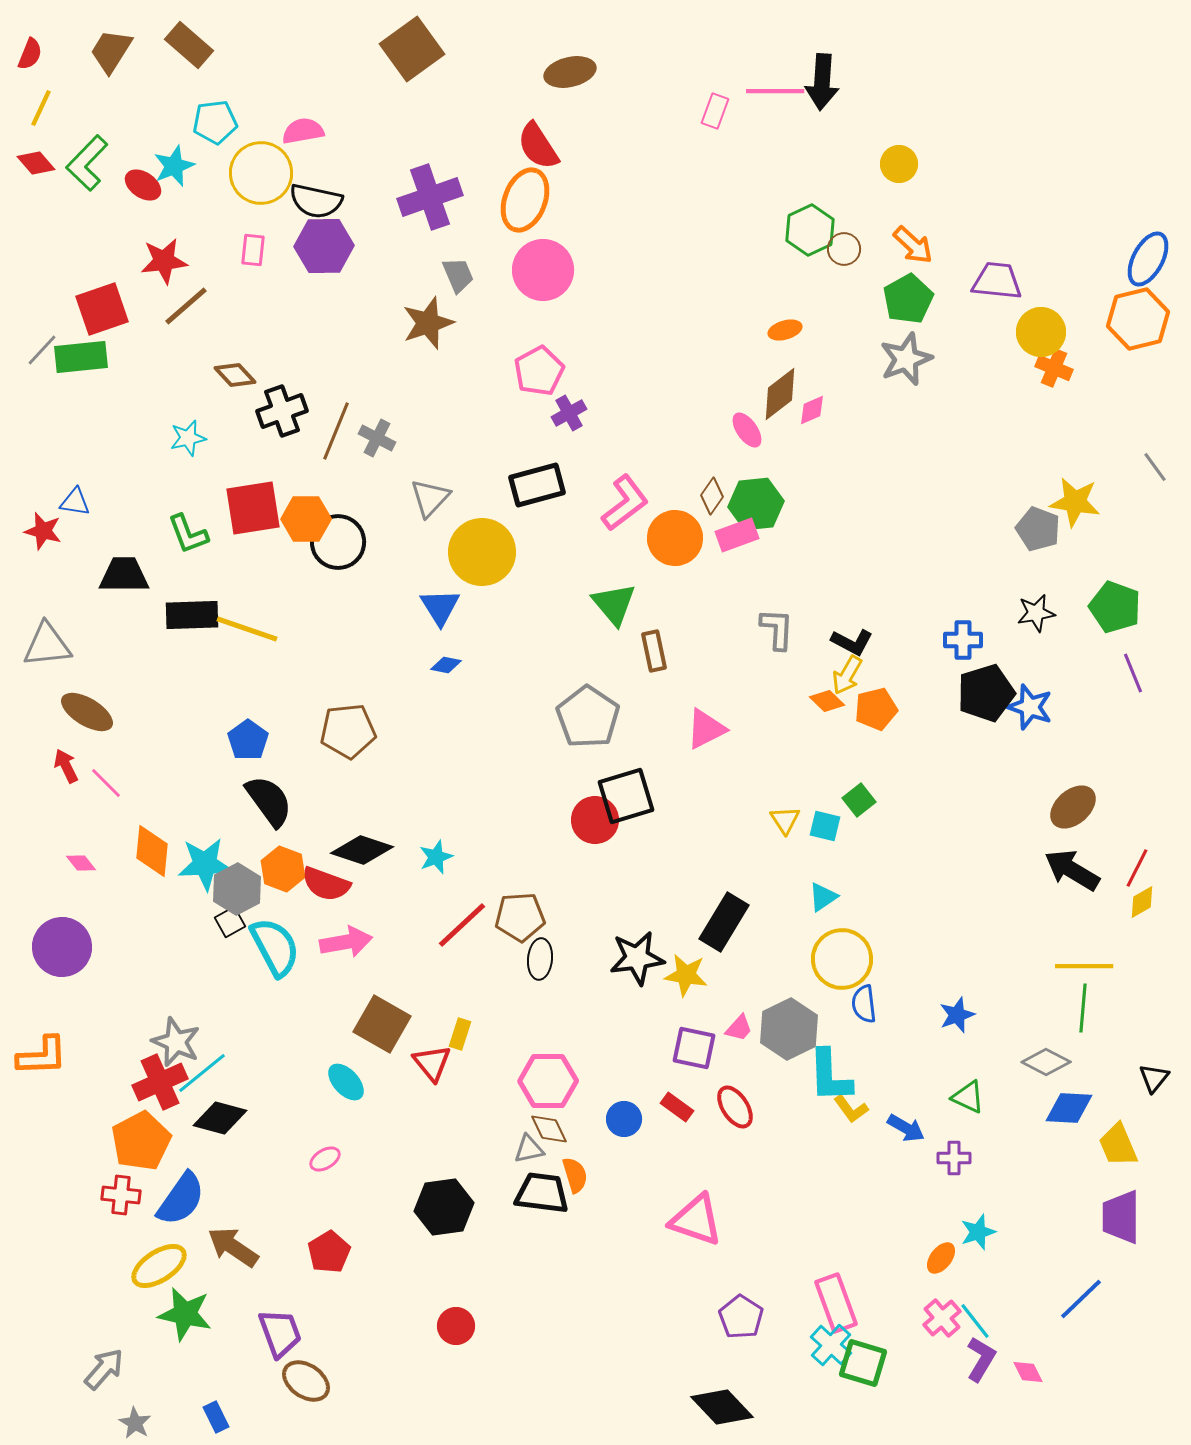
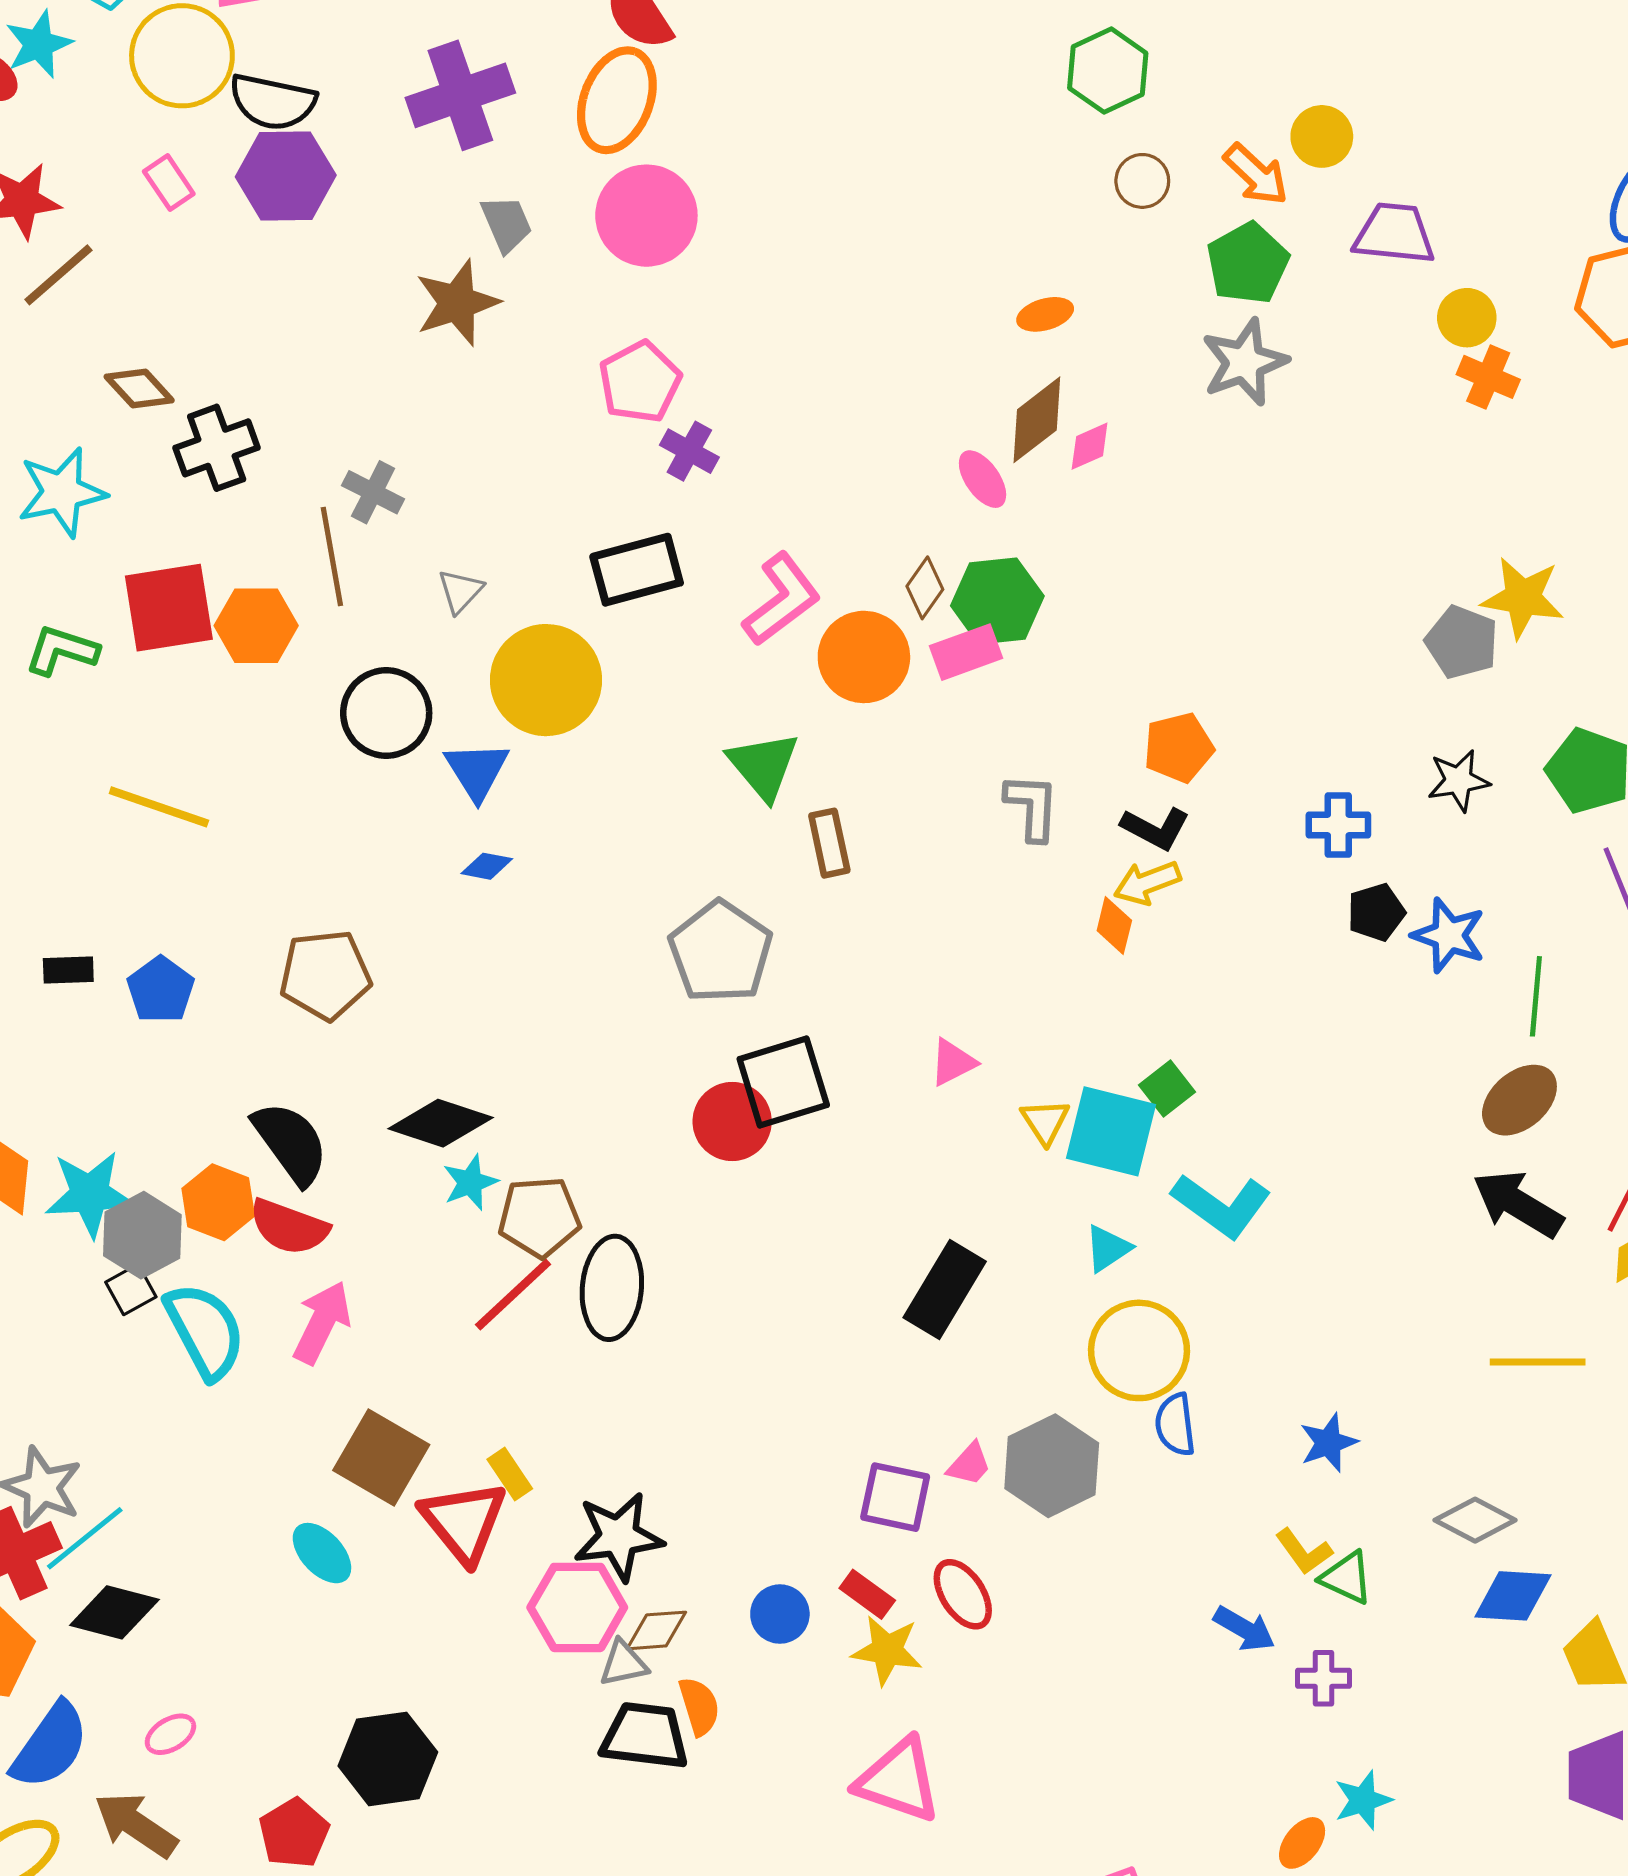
yellow circle: (899, 164) -> (1322, 136), moved
green hexagon: (810, 230) -> (1108, 71), moved
pink rectangle: (253, 250) -> (169, 183), turned -40
yellow circle: (1041, 332) -> (1467, 318), size x0.7
purple cross: (569, 413) -> (689, 451), turned -32
brown line: (336, 431) -> (332, 557), moved, turned -32
cyan star: (188, 438) -> (62, 492), size x1.5
gray triangle: (430, 498) -> (460, 591), size x0.7
green L-shape: (188, 534) -> (62, 650), turned 129
black circle: (338, 542) -> (386, 713), moved
black rectangle: (192, 615) -> (68, 970), moved, size x0.6
yellow arrow: (847, 675) -> (1147, 883), turned 39
black pentagon: (986, 693) -> (1376, 912), size x0.6
orange diamond: (827, 701) -> (1114, 925), turned 60
orange pentagon: (876, 709) -> (1179, 748), moved
pink triangle: (706, 729) -> (953, 1062), moved, size x0.7
black semicircle: (269, 801) -> (291, 1143), moved
cyan square: (825, 826) -> (1111, 1131), size x1.8
black diamond: (362, 850) -> (441, 1123), moved
brown pentagon: (520, 917) -> (539, 1217), moved
pink arrow: (346, 942) -> (322, 1322), turned -54
black star: (637, 958) -> (618, 1537), moved
black ellipse: (540, 959) -> (612, 1288), moved, size x1.5
yellow star: (686, 975) -> (887, 1650), moved
green line: (1083, 1008) -> (1536, 996), moved
yellow rectangle: (460, 1034) -> (510, 1474), turned -52
red triangle: (432, 1063) -> (464, 1522), size x1.4
cyan L-shape: (830, 1076) -> (1221, 1206), moved, turned -52
pink hexagon: (548, 1081) -> (577, 1607), moved
yellow L-shape: (851, 1109) -> (1304, 1551), moved
brown diamond: (549, 1129) -> (656, 1630), turned -69
pink ellipse: (325, 1159) -> (170, 1734), moved
black hexagon: (444, 1207) -> (388, 1759), moved

